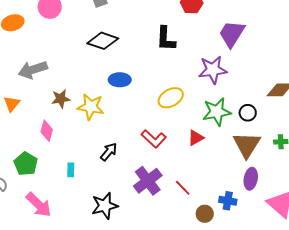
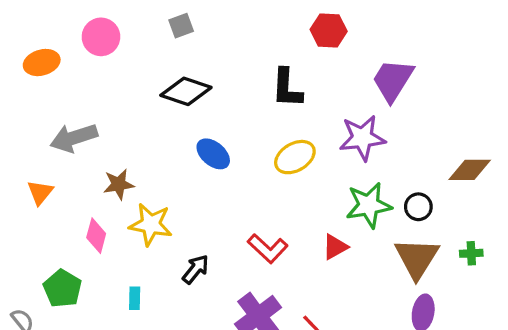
blue ellipse: (120, 80) -> (213, 154), turned 40
yellow ellipse: (171, 98) -> (295, 157), moved
yellow star: (91, 107) -> (151, 224), moved

